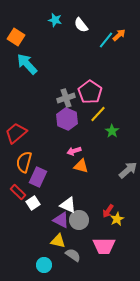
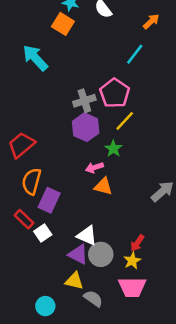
orange square: (16, 37) -> (63, 24), moved
cyan line: (106, 40) -> (135, 54), moved
green star: (112, 131) -> (113, 149), moved
yellow star: (117, 219) -> (132, 261), moved
cyan circle: (44, 265) -> (45, 306), moved

